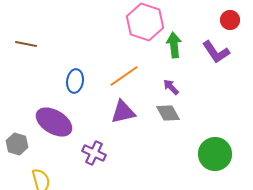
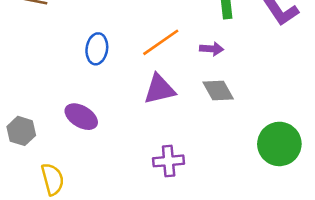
purple arrow: (171, 87) -> (212, 49), moved, turned 138
purple ellipse: (54, 122) -> (81, 117), moved, size x0.7
purple cross: (94, 153) -> (169, 161), moved, turned -30

